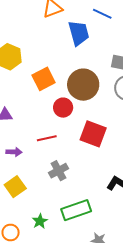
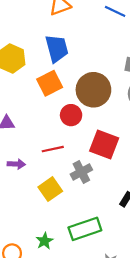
blue trapezoid: (79, 33) -> (57, 48), moved
gray cross: (58, 171) -> (81, 172), moved
yellow square: (15, 187) -> (50, 189), moved

